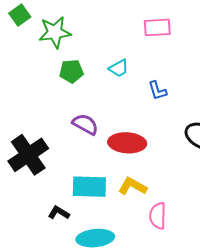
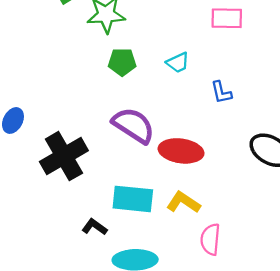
purple semicircle: (85, 124) -> (133, 125), size x1.4

